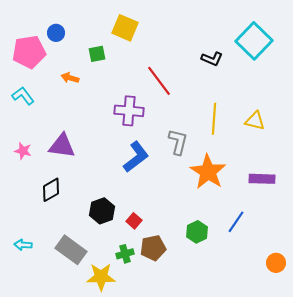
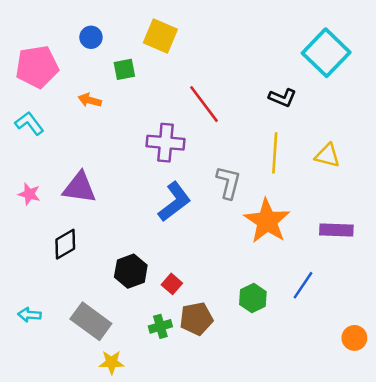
blue circle: (56, 33) -> (91, 37), moved
black L-shape: (212, 59) -> (282, 98), moved
yellow star: (101, 277) -> (112, 362), moved, size x0.7

